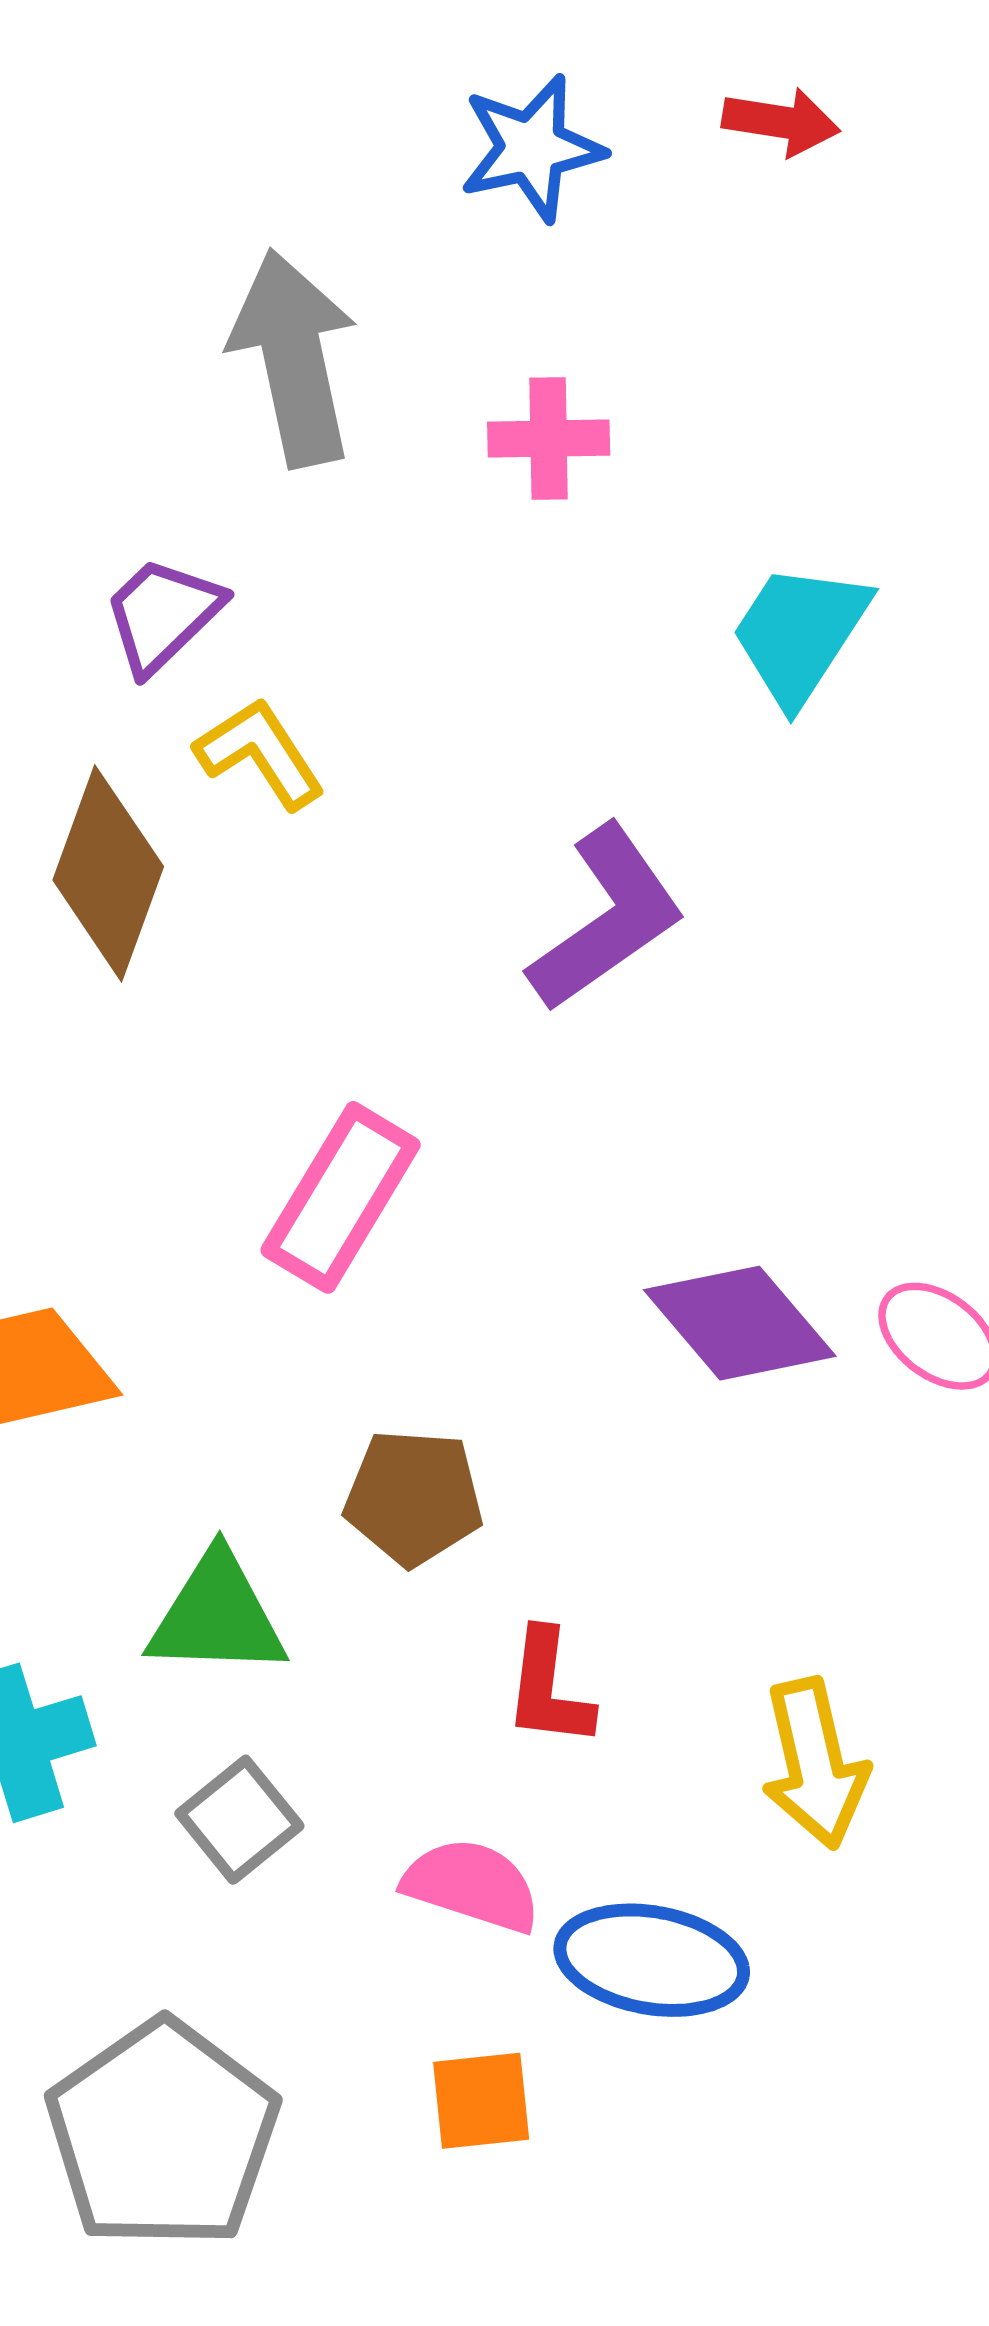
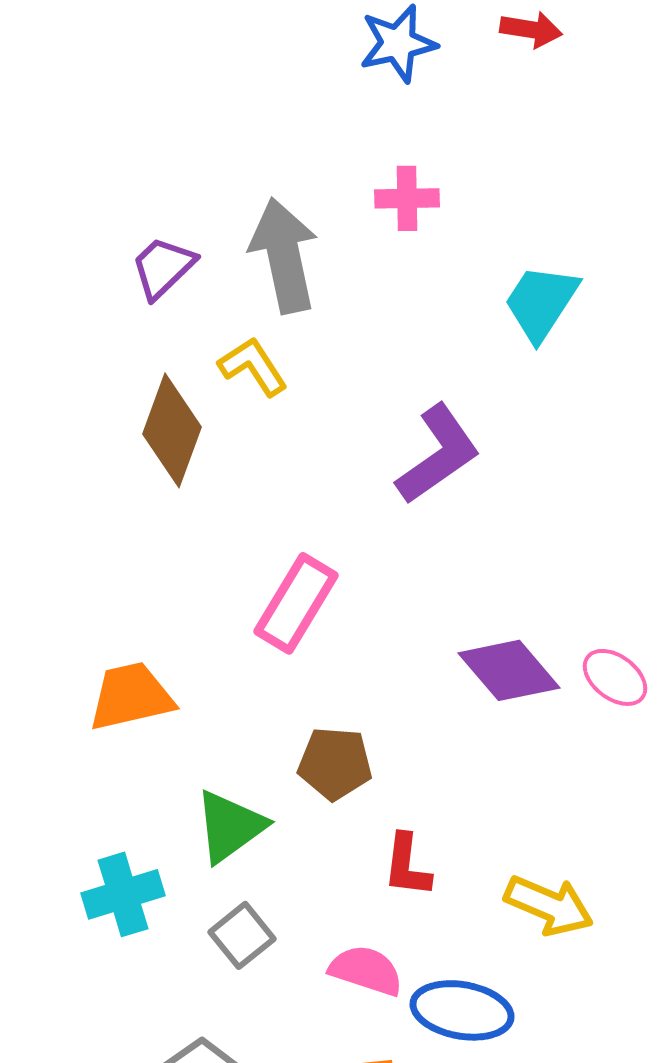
gray arrow: (294, 358) -> (284, 255), moved
purple trapezoid: (163, 615) -> (163, 267), moved
green triangle: (217, 1615) -> (230, 826), turned -38
yellow arrow: (815, 1763) -> (549, 905), turned -54

